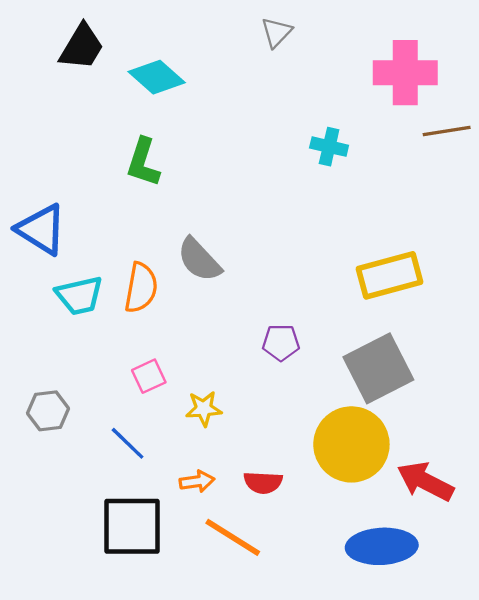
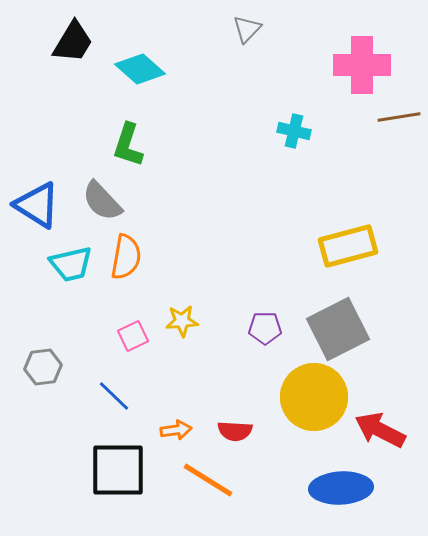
gray semicircle: (199, 260) -> (102, 201), moved
purple pentagon: (281, 343) -> (265, 328), moved
yellow star: (204, 409) -> (182, 321), moved

